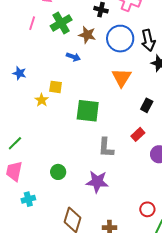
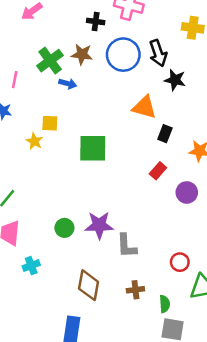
pink line: (32, 23) -> (15, 80), moved
green cross: (61, 23) -> (50, 61), moved
orange triangle: (121, 78) -> (144, 107), moved, turned -40
gray L-shape: (106, 148) -> (127, 246), moved
purple star: (97, 182) -> (99, 225), moved

